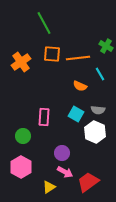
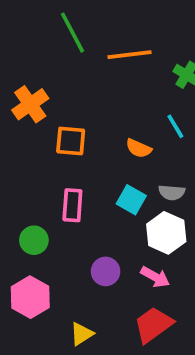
orange square: (52, 54) -> (71, 141), moved
orange line: (78, 58) -> (129, 55), moved
pink arrow: (65, 172) -> (155, 277), moved

